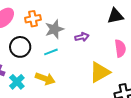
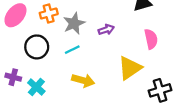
yellow arrow: (45, 79) -> (83, 80), moved

